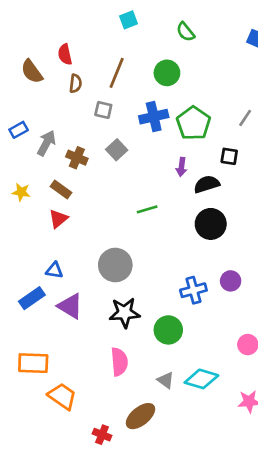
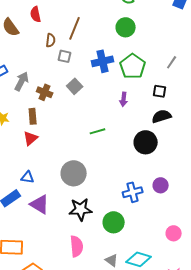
green circle: (167, 73) -> (126, 27), moved
brown semicircle: (76, 83) -> (51, 40), moved
black semicircle: (207, 184) -> (162, 116), moved
brown rectangle: (61, 189) -> (33, 116), turned 49

